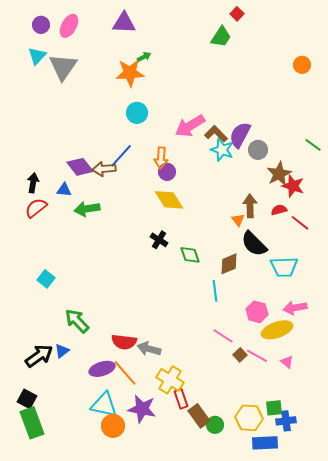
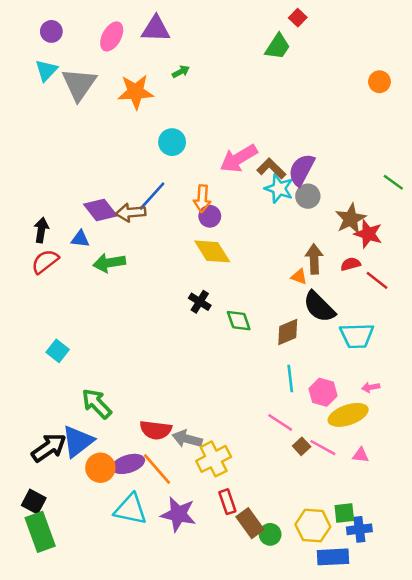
pink ellipse: (69, 26) -> (112, 36), moved
orange star: (130, 73) -> (136, 92), moved
gray circle: (258, 150) -> (308, 196), moved
orange triangle: (238, 220) -> (299, 277), turned -32
cyan line: (215, 291) -> (290, 378), moved
pink arrow: (295, 308) -> (371, 387), size x0.6
blue triangle: (62, 351) -> (78, 441), size x1.8
pink triangle: (287, 362) -> (361, 455), turned -32
yellow cross: (170, 380) -> (214, 459), moved, turned 32
orange circle: (113, 426) -> (100, 468), moved

